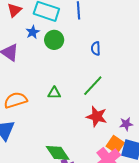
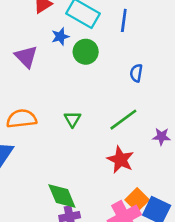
green triangle: (54, 93) -> (72, 119), turned 48
purple star: (126, 124) -> (161, 137), moved

